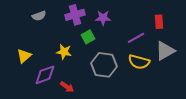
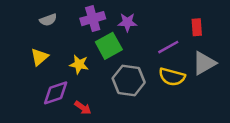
green square: (88, 37) -> (109, 46), size x1.5
yellow triangle: (24, 56) -> (39, 57), moved

